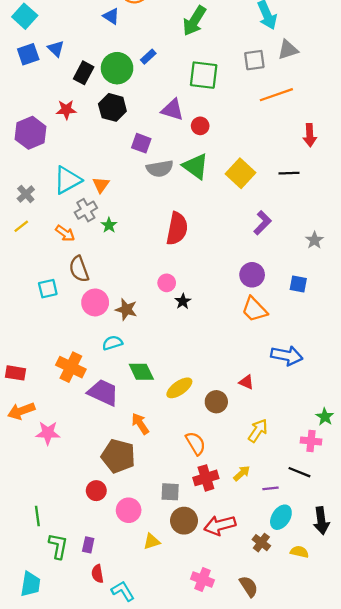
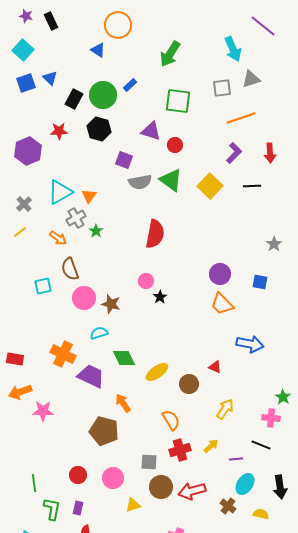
purple L-shape: (262, 223) -> (234, 153), moved
red circle: (96, 491) -> (78, 475), moved

